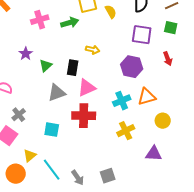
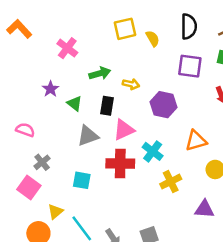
pink cross: (40, 20) -> (67, 48), turned -36
green arrow: (70, 23) -> (100, 73), moved
green triangle: (46, 66) -> (75, 103), turned -40
purple hexagon: (132, 67) -> (163, 105), moved
cyan cross: (122, 101) -> (153, 151), moved, turned -30

